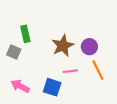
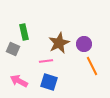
pink line: (70, 71) -> (46, 61), moved

